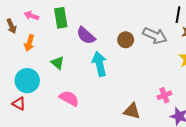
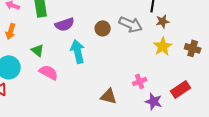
purple semicircle: (86, 36) -> (65, 24), turned -60
pink semicircle: (69, 98) -> (49, 72), moved

